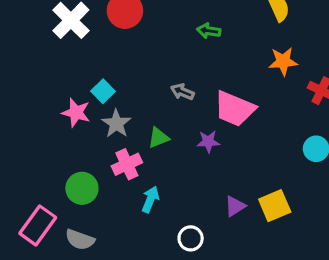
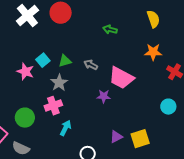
gray star: (116, 124) -> (59, 83), moved
green triangle: (158, 138) -> (65, 61), moved

